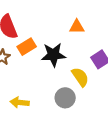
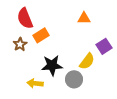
black star: (53, 55) -> (52, 65), moved
yellow semicircle: (80, 77) -> (87, 61), turned 72

